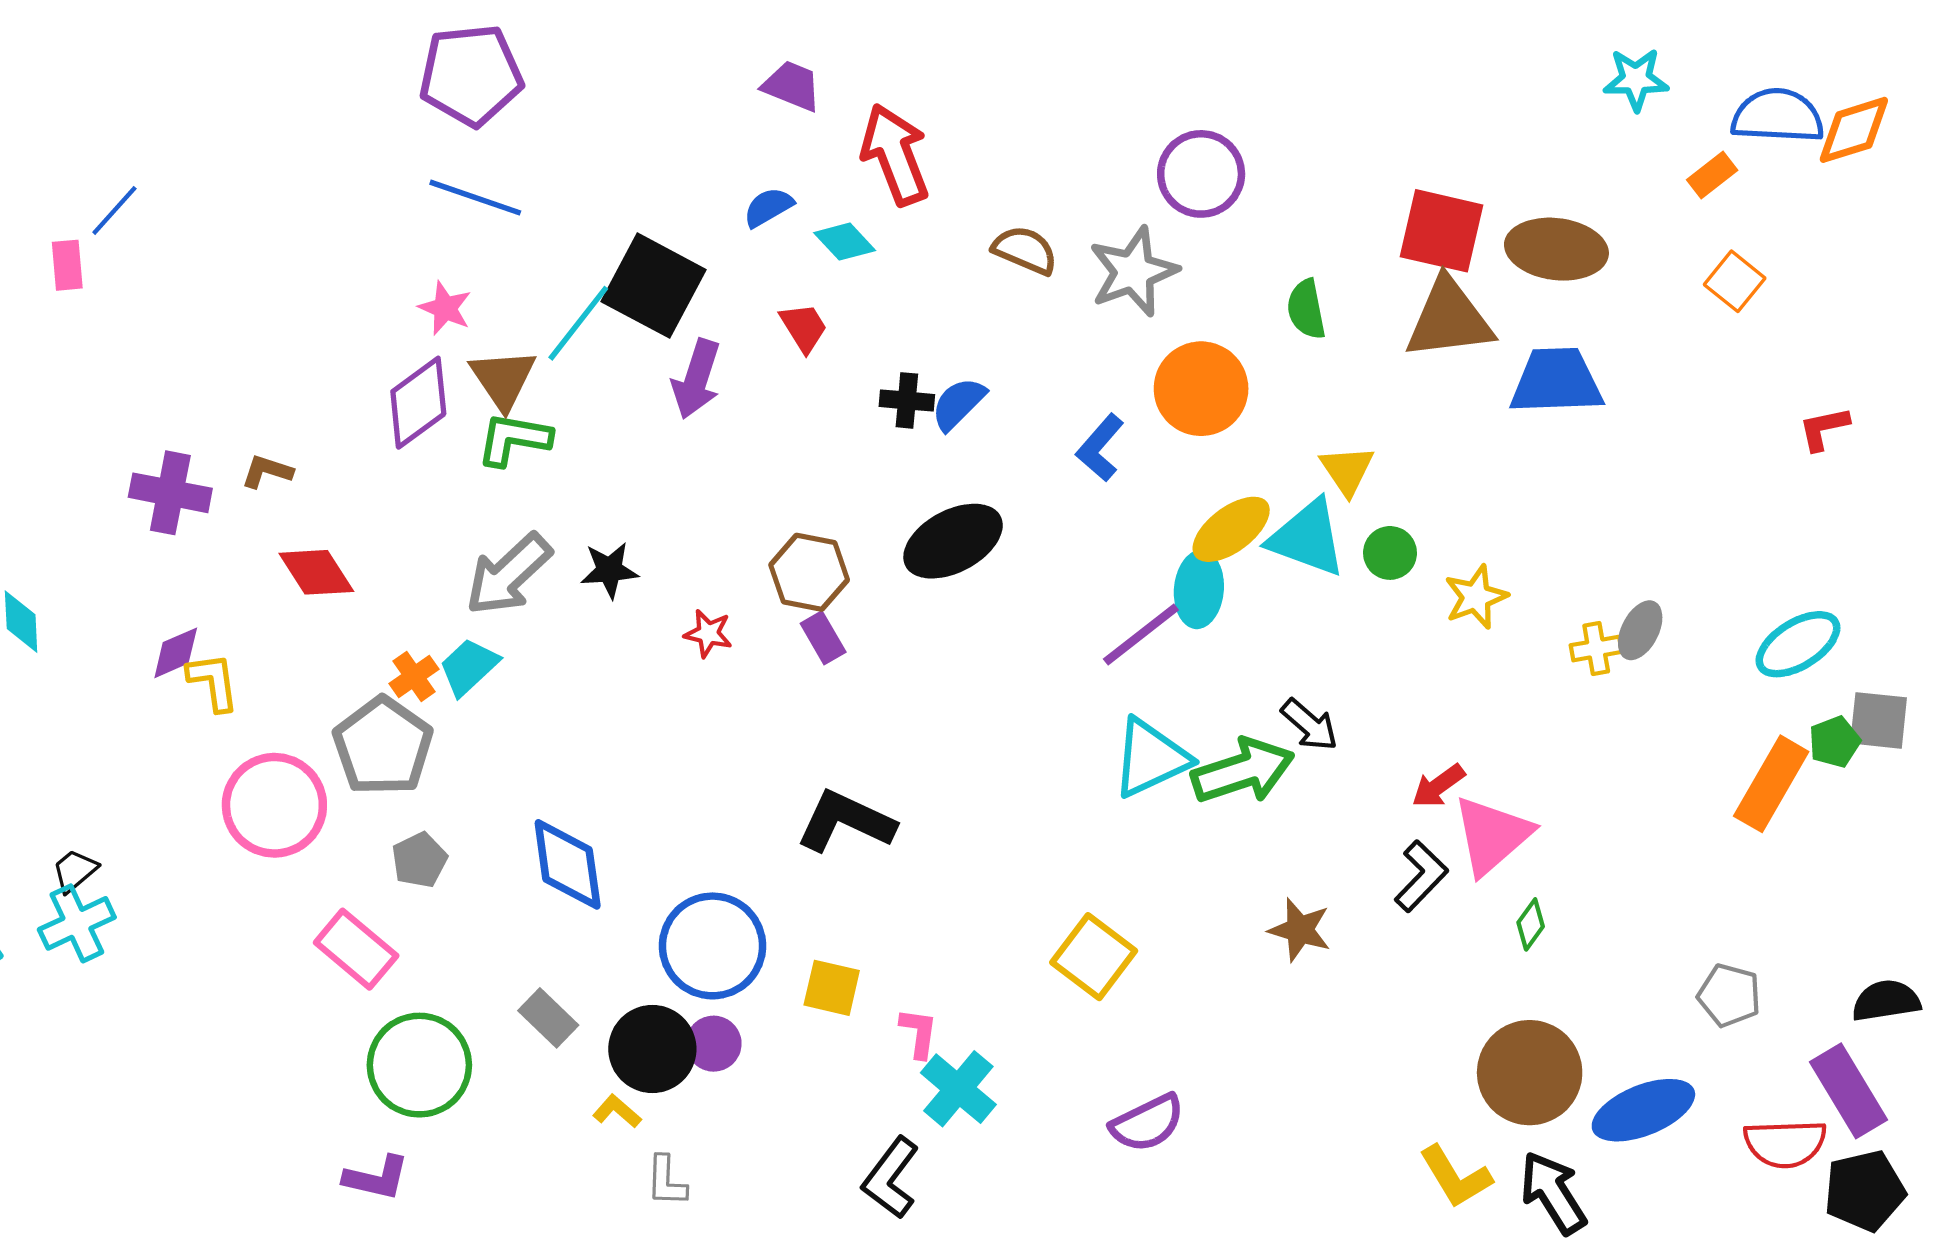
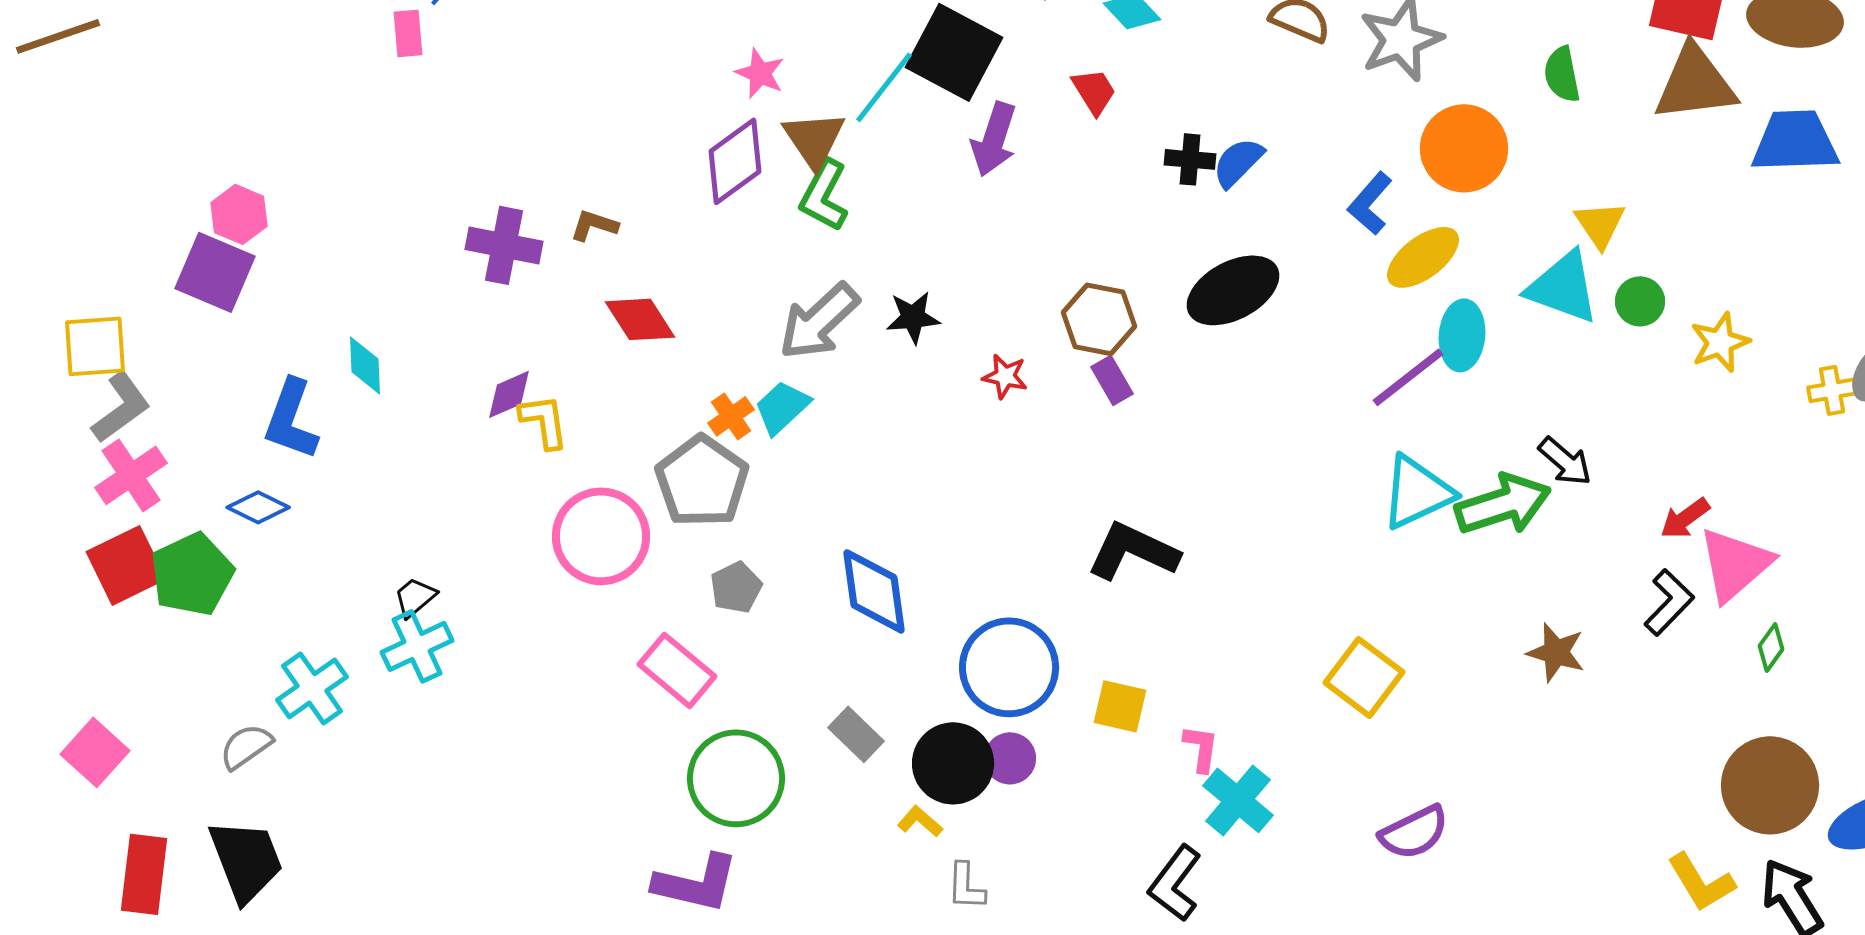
green L-shape: (514, 439) -> (824, 195), turned -72
yellow ellipse: (1231, 529) -> (1423, 257), moved
purple L-shape: (376, 1178) -> (696, 883), size x1.4

